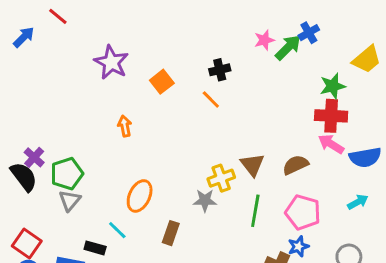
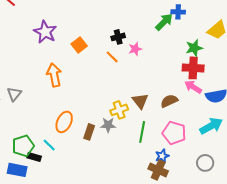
blue cross: (309, 33) -> (178, 12), turned 32
pink star: (264, 40) -> (135, 49), moved
orange arrow: (125, 126) -> (54, 75), size x1.6
green pentagon: (67, 174) -> (23, 146), moved
gray triangle: (70, 200) -> (14, 94), moved
cyan arrow: (358, 202) -> (211, 126), size x1.6
brown rectangle: (171, 233) -> (89, 132), moved
blue star: (298, 246) -> (162, 156), moved

